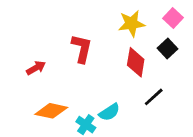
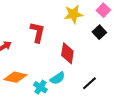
red diamond: (136, 62) -> (67, 53), moved
black line: (154, 97) -> (89, 83), moved

